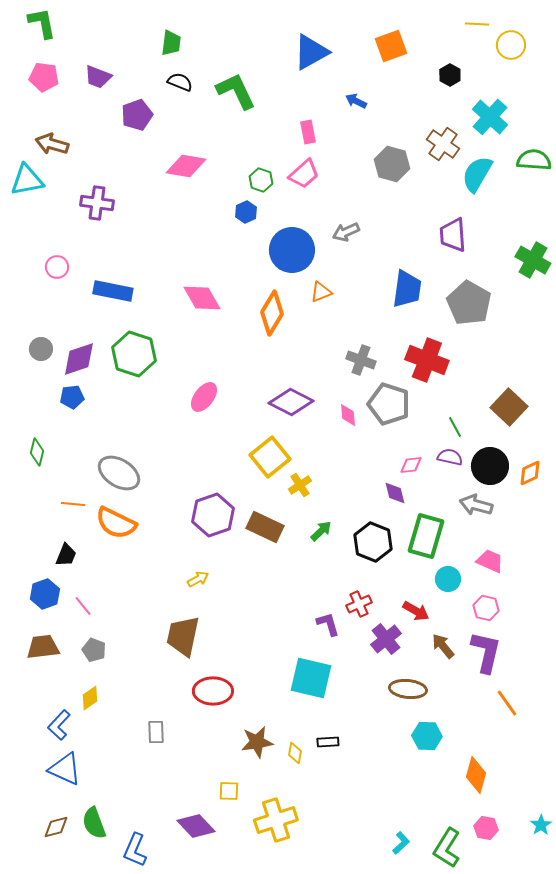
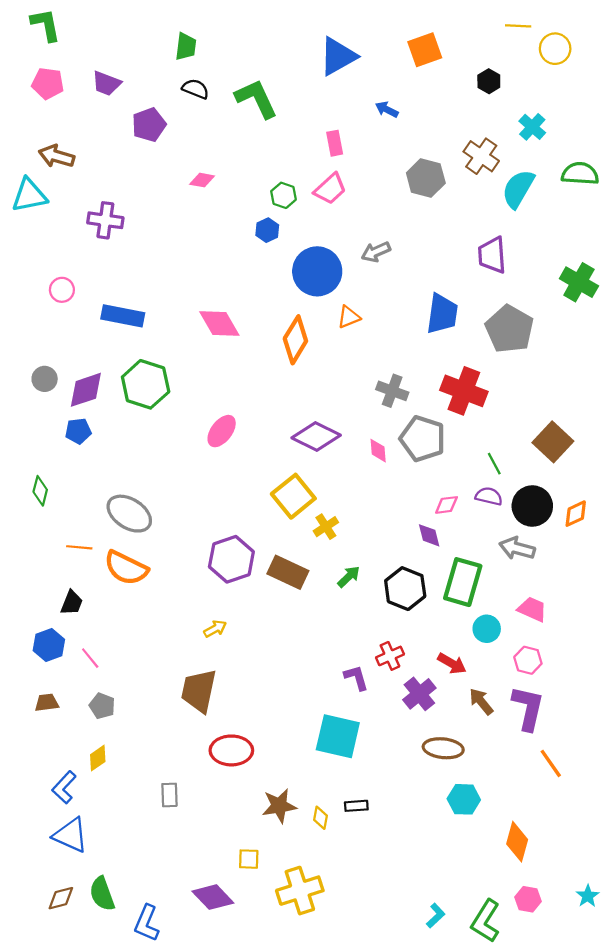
cyan cross: (490, 117) -> (532, 127), size x0.7
pink diamond: (186, 166) -> (202, 180), size x0.6
brown trapezoid: (43, 647) -> (47, 703), size x0.7

